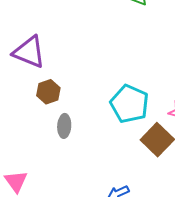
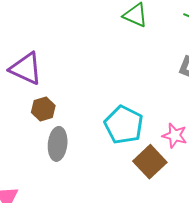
gray ellipse: (64, 126) -> (58, 144), size x1.4

